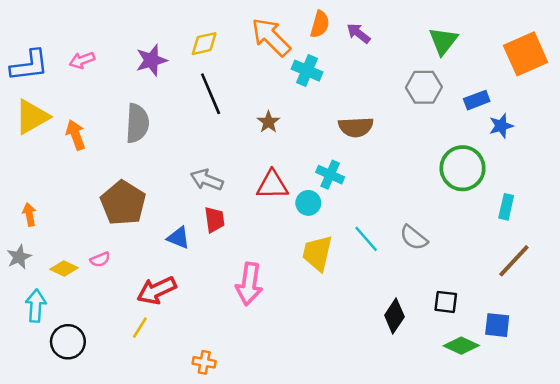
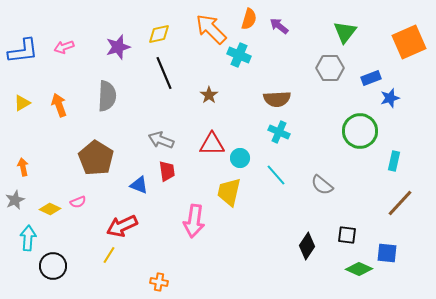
yellow triangle: (32, 117) -> (22, 103), moved, size x0.6
cyan cross: (330, 175) -> (279, 132), moved
cyan line: (366, 239) -> (276, 175), moved
yellow trapezoid: (317, 253) -> (229, 192), moved

